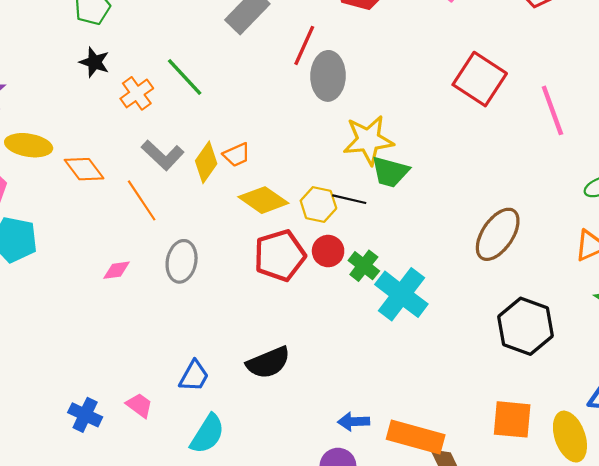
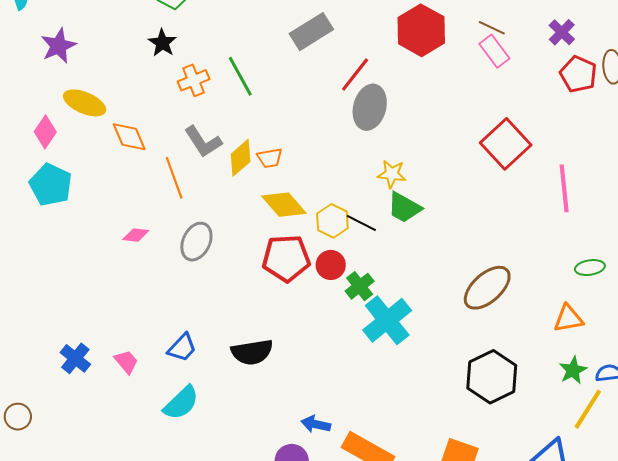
yellow star: (368, 140) -> (392, 174), size x0.6

